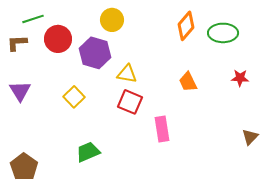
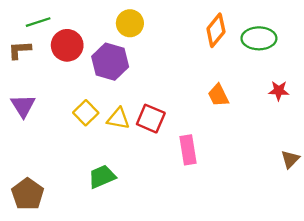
yellow triangle: (127, 74) -> (118, 119), moved

